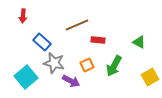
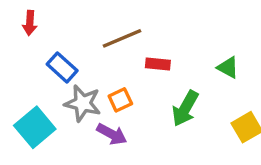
orange square: (87, 65) -> (120, 100), moved

